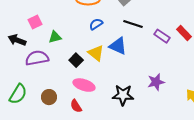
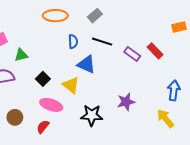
blue semicircle: (96, 24) -> (73, 42), moved, turned 120
yellow triangle: (96, 53) -> (71, 85), moved
red semicircle: (76, 106) -> (43, 127), turned 72

